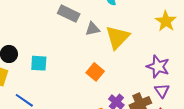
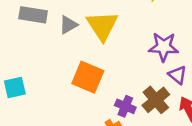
orange square: (95, 72) -> (88, 77), size x1.4

